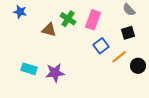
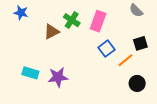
brown triangle: (49, 30) -> (52, 32), turned -42
black square: (128, 33) -> (140, 43), moved
black circle: (138, 66) -> (137, 83), moved

